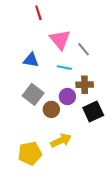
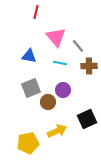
red line: (38, 13) -> (36, 12), turned 32
brown cross: (85, 85) -> (89, 66), moved
gray square: (33, 94) -> (31, 88), turned 30
black square: (93, 112) -> (87, 119), moved

